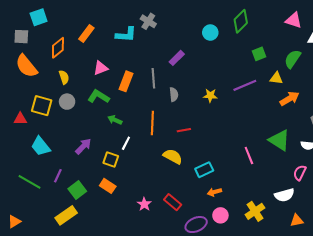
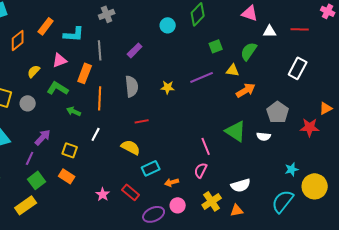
gray cross: (148, 21) -> (107, 14), turned 35
cyan L-shape: (126, 35) -> (74, 34), moved
yellow semicircle: (64, 77) -> (34, 71), moved, turned -120
gray line: (153, 78) -> (100, 50), moved
gray semicircle: (174, 94) -> (132, 86), size x1.5
gray circle: (67, 102) -> (28, 103), moved
orange line: (152, 123) -> (100, 98), moved
white line: (126, 143) -> (96, 134), moved
cyan rectangle: (204, 170) -> (151, 168), moved
pink semicircle: (300, 173) -> (201, 170), moved
purple line: (58, 176) -> (30, 158), moved
orange triangle: (297, 220) -> (237, 210), moved

